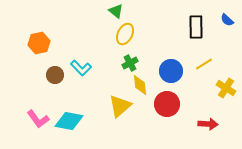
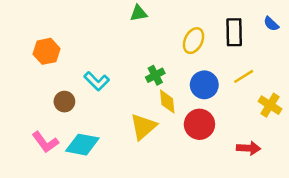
green triangle: (116, 11) -> (139, 13), turned -49
yellow ellipse: (125, 34) -> (193, 41), moved
brown circle: (55, 75) -> (64, 102), moved

